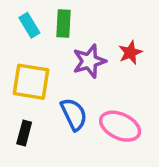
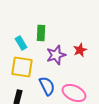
cyan rectangle: (29, 25) -> (21, 43), moved

